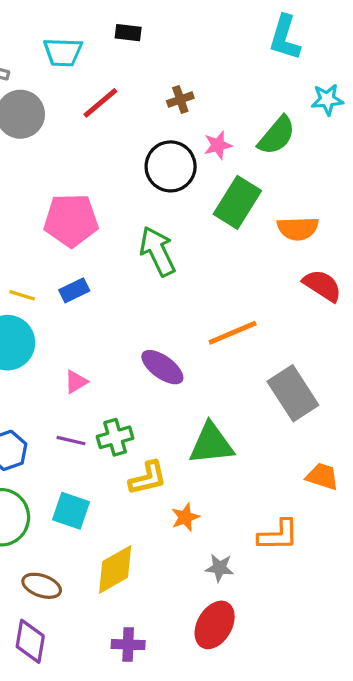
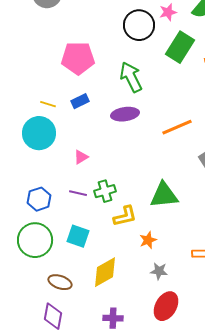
purple ellipse: (162, 367) -> (125, 114), moved, turned -44
gray star: (219, 568) -> (159, 271), moved

